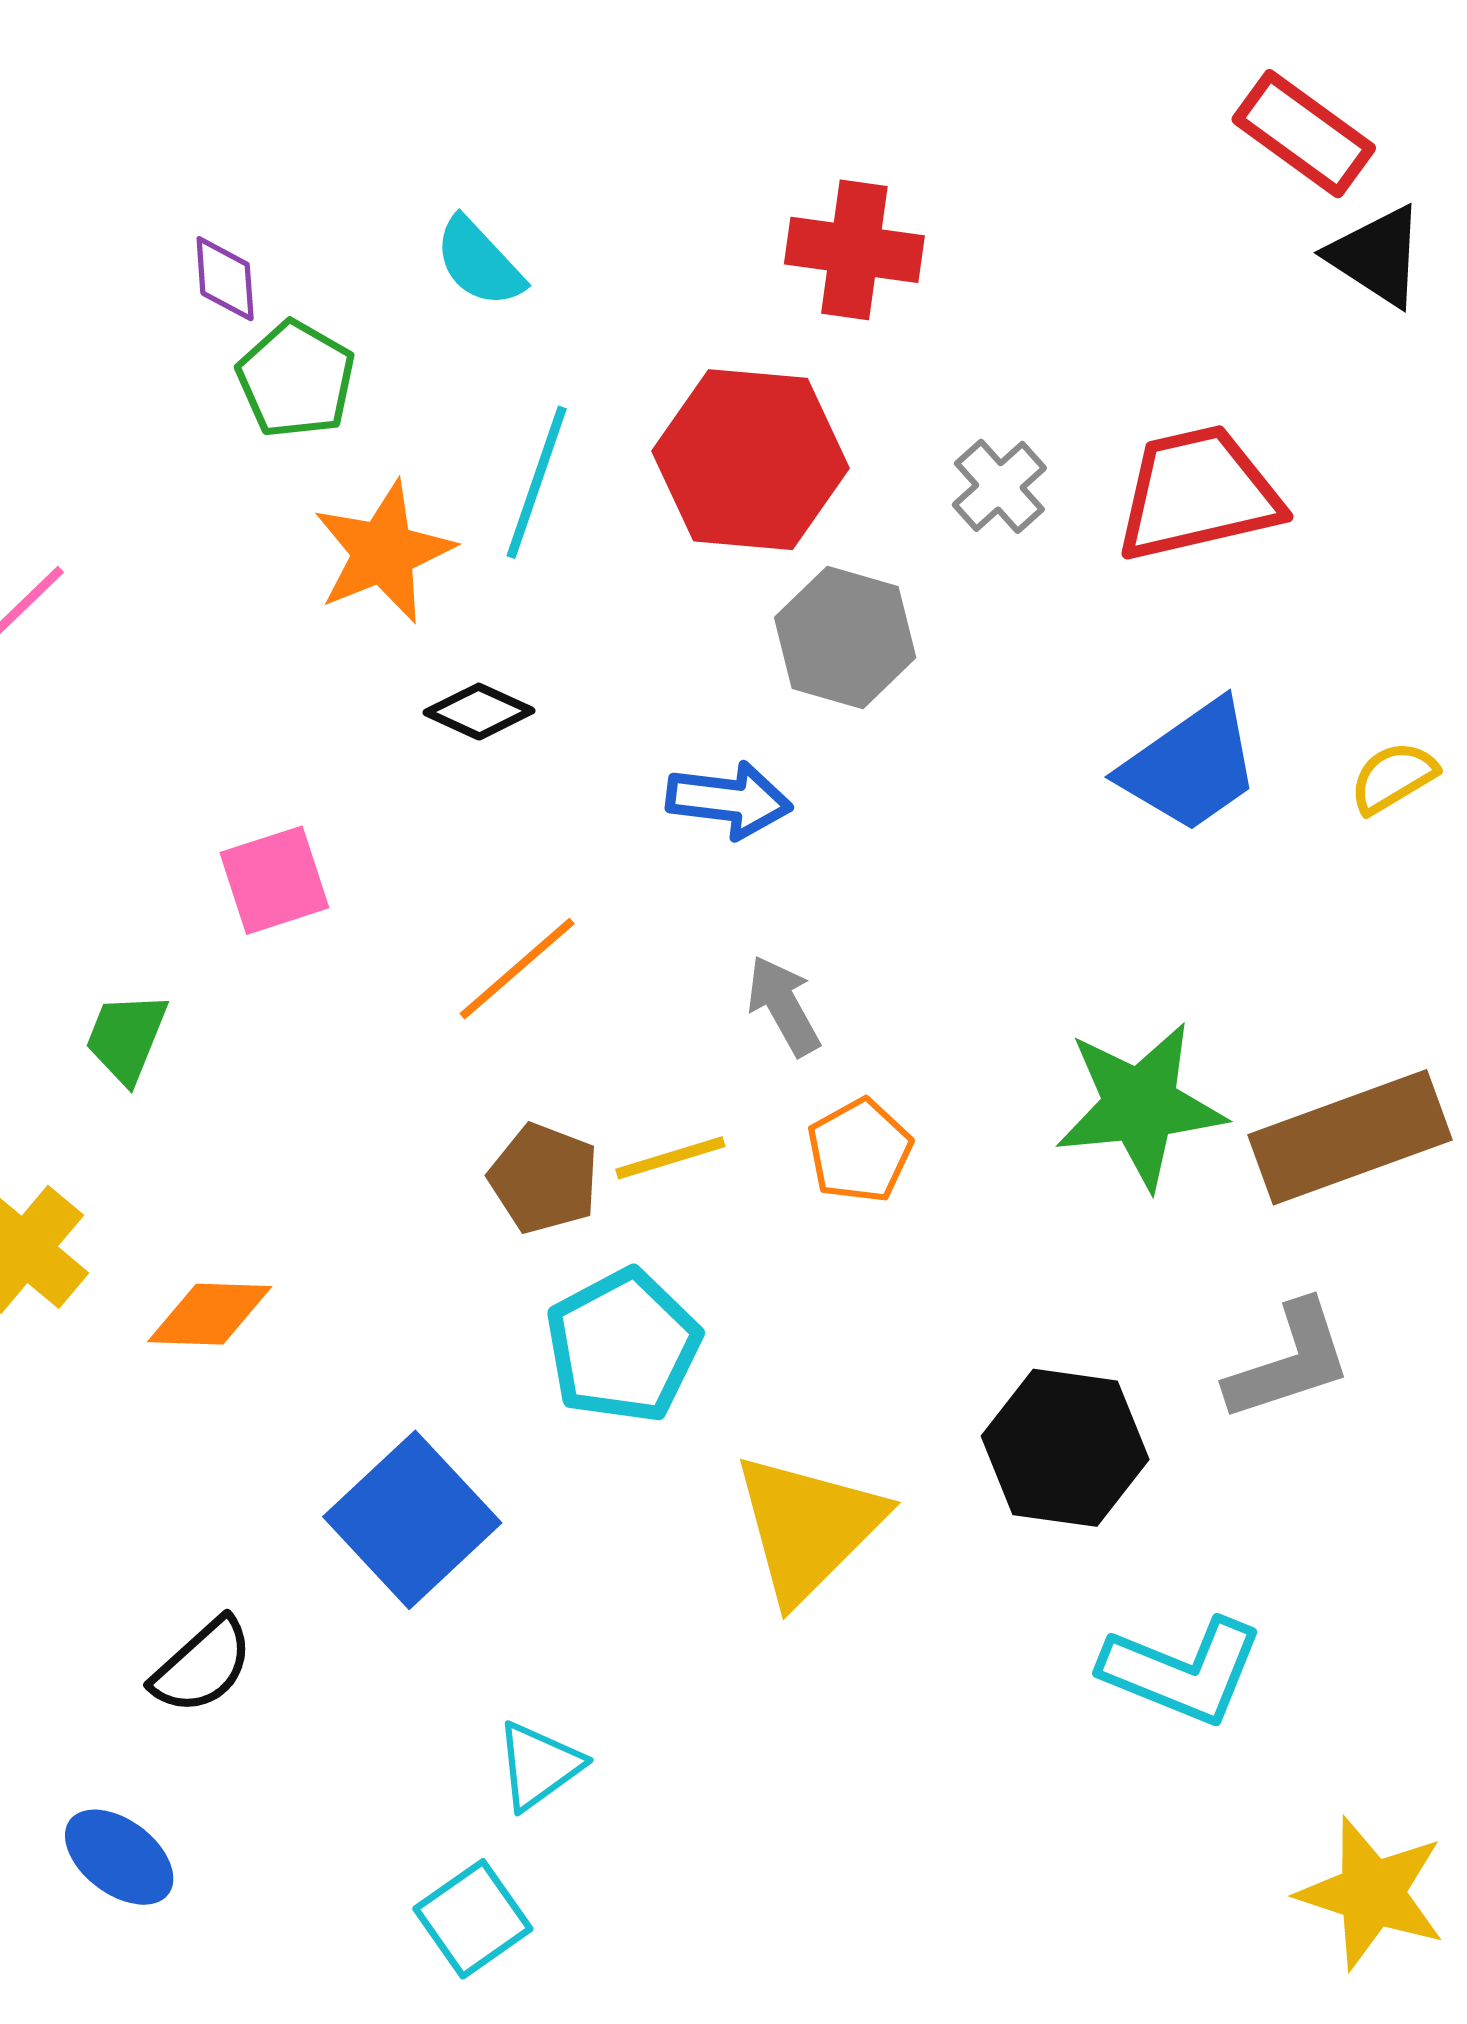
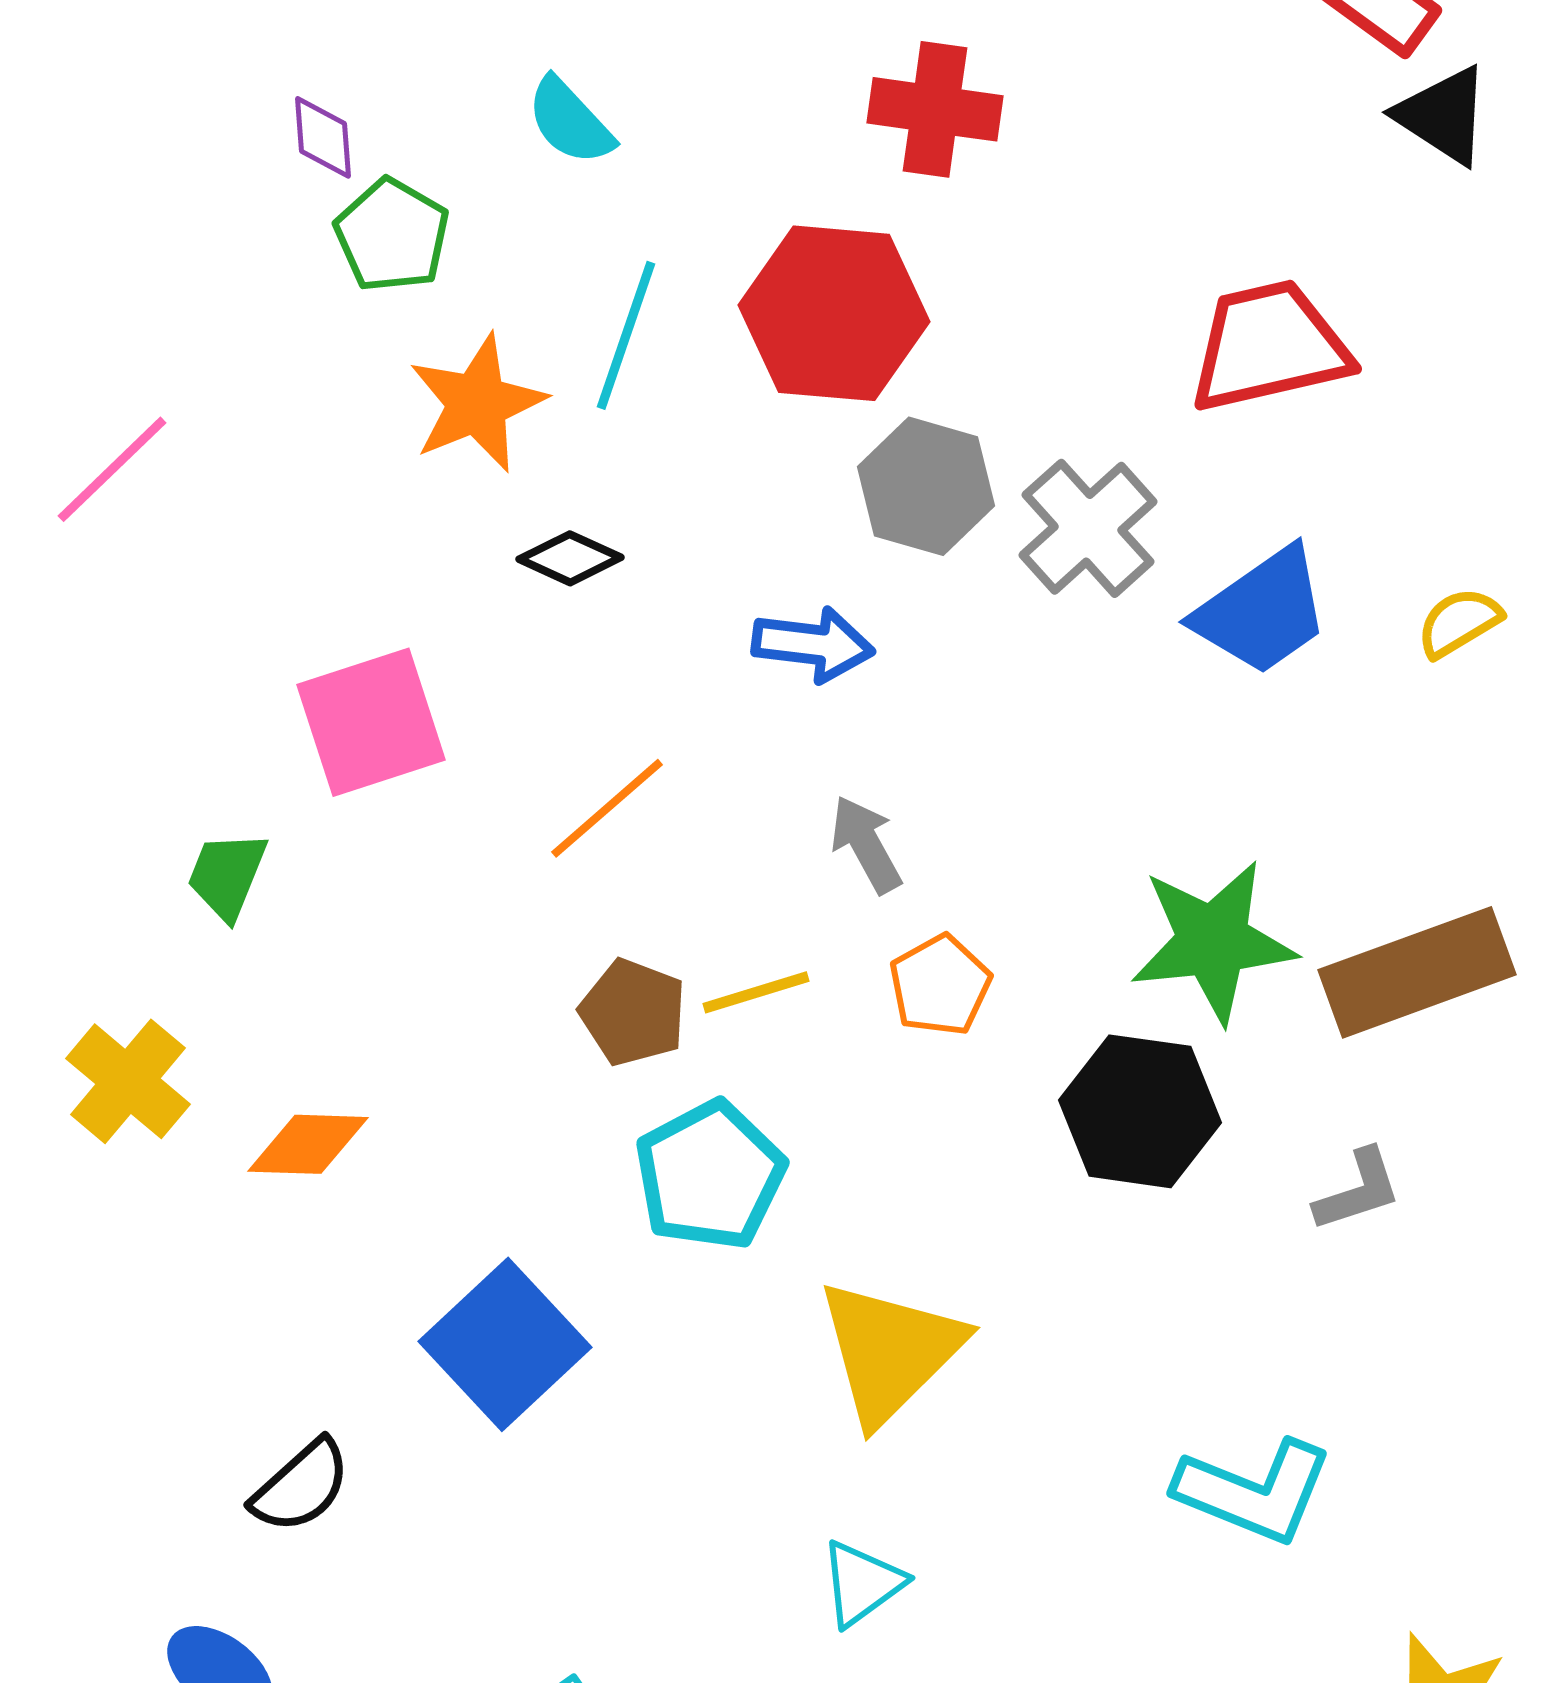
gray cross: (999, 486) -> (1088, 528), moved, size x1.5
pink square: (274, 880) -> (371, 722), size x1.4
gray L-shape: (1289, 1361) -> (1358, 1190), size x0.7
black hexagon: (1065, 1448) -> (1140, 1111), moved
cyan triangle: (539, 1766) -> (862, 1583), moved

